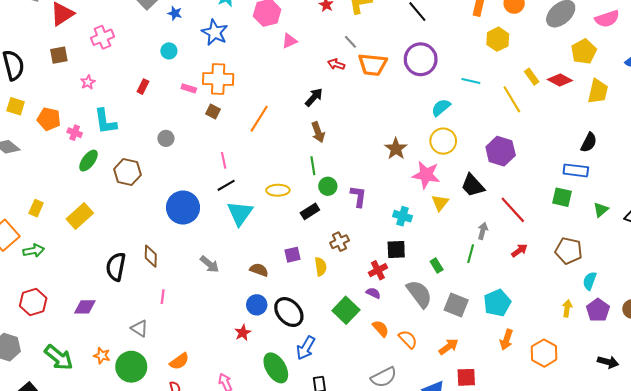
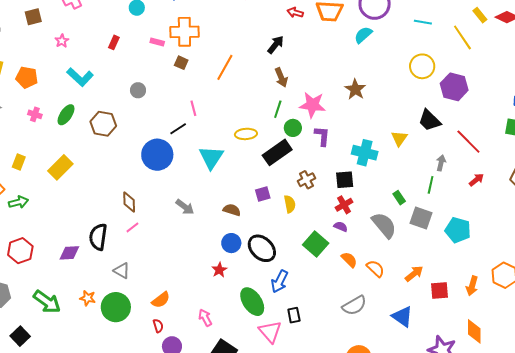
cyan semicircle: (441, 107) -> (363, 35), moved
cyan L-shape: (105, 121) -> (80, 77), turned -36
pink cross: (75, 133) -> (35, 114), moved
yellow circle: (443, 141) -> (422, 66), moved
green line: (313, 166) -> (278, 109), turned 30
pink star: (426, 175) -> (312, 105), moved
black line: (226, 185) -> (178, 129), moved
black rectangle: (310, 211) -> (277, 152), size x1.6
cyan cross: (402, 216) -> (365, 153), size x1.4
black square: (396, 249) -> (345, 180), moved
black semicircle: (116, 267) -> (98, 237), moved
pink line: (163, 297) -> (132, 227), moved, turned 48
cyan pentagon: (497, 303) -> (458, 230), turned -30
gray square: (456, 305) -> (421, 218), moved
orange arrow: (506, 340) -> (472, 286), moved
red square: (466, 377) -> (439, 290), moved

